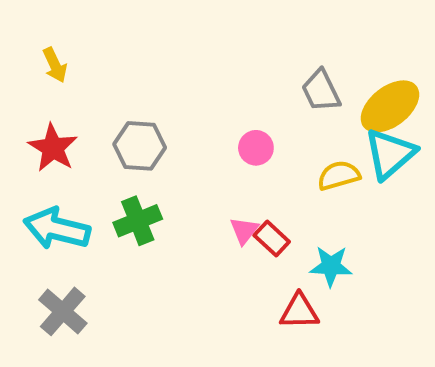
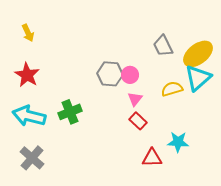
gray hexagon: (140, 146) -> (110, 74), moved
pink triangle: (244, 231) -> (135, 99), moved
cyan star: (331, 266) -> (178, 142), moved

